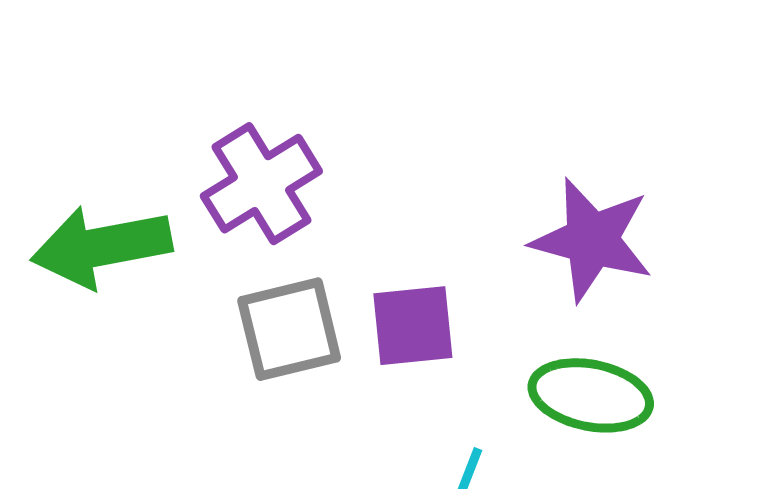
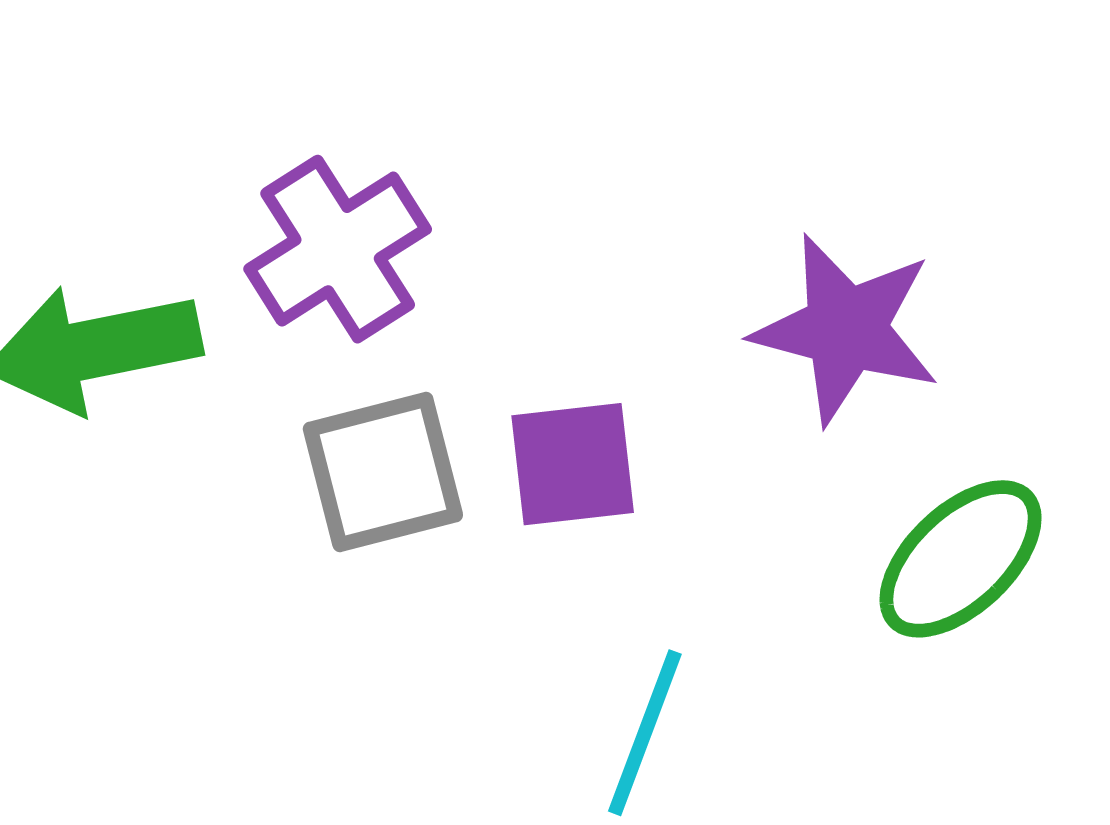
green ellipse: (591, 395) -> (961, 559), moved, turned -54

